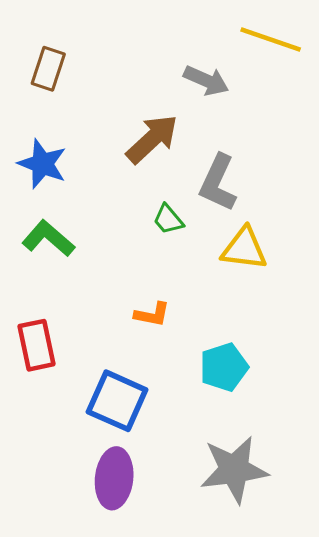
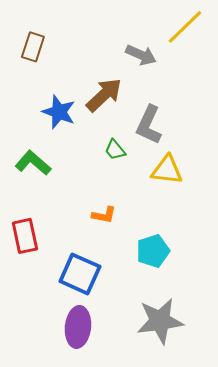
yellow line: (271, 39) -> (185, 27), turned -63
blue star: (42, 164) -> (59, 112), moved

